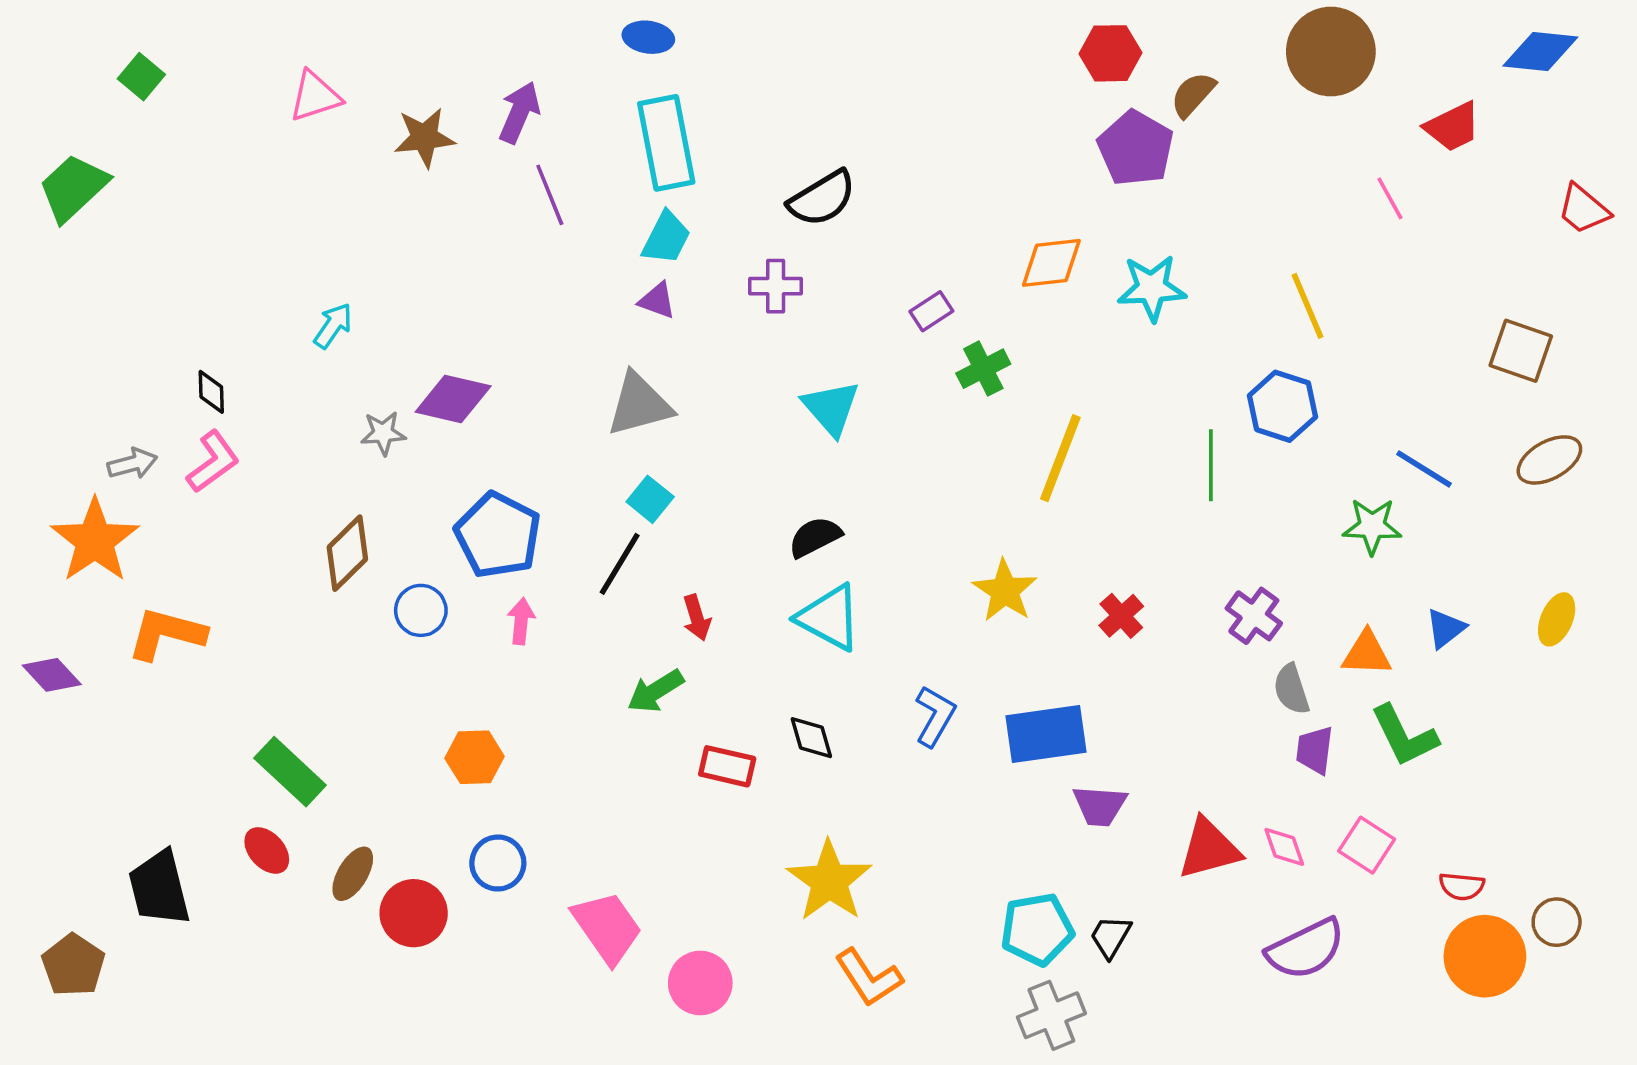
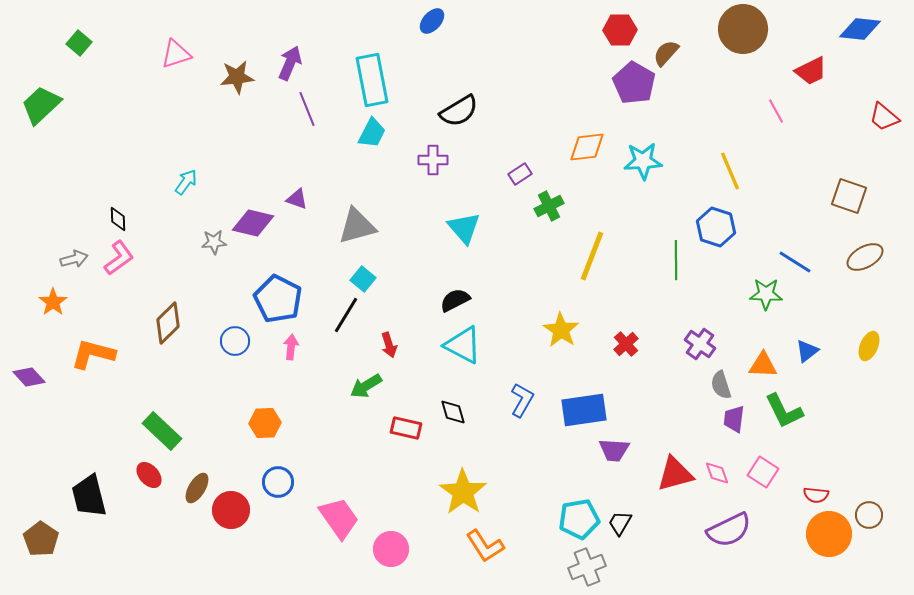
blue ellipse: (648, 37) -> (432, 21), moved, turned -56
purple triangle: (657, 301) -> (297, 199), moved
orange star: (95, 541) -> (53, 302), size x0.6
brown diamond: (347, 553) -> (168, 323), moved

